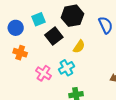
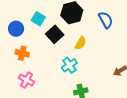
cyan square: (39, 19) -> (38, 19), turned -32
pink cross: (44, 73) -> (27, 80), moved

